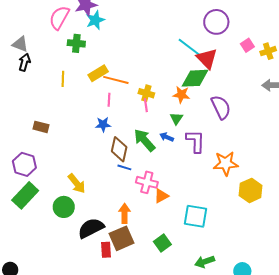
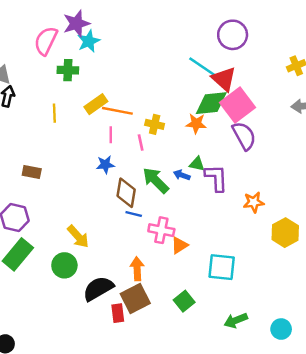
pink square: (247, 45) -> (237, 105), moved, size x2.0
pink line: (146, 105) -> (141, 142), moved
green triangle: (176, 118) -> (197, 164), moved, turned -48
orange star: (226, 163) -> (254, 202), size x0.7

